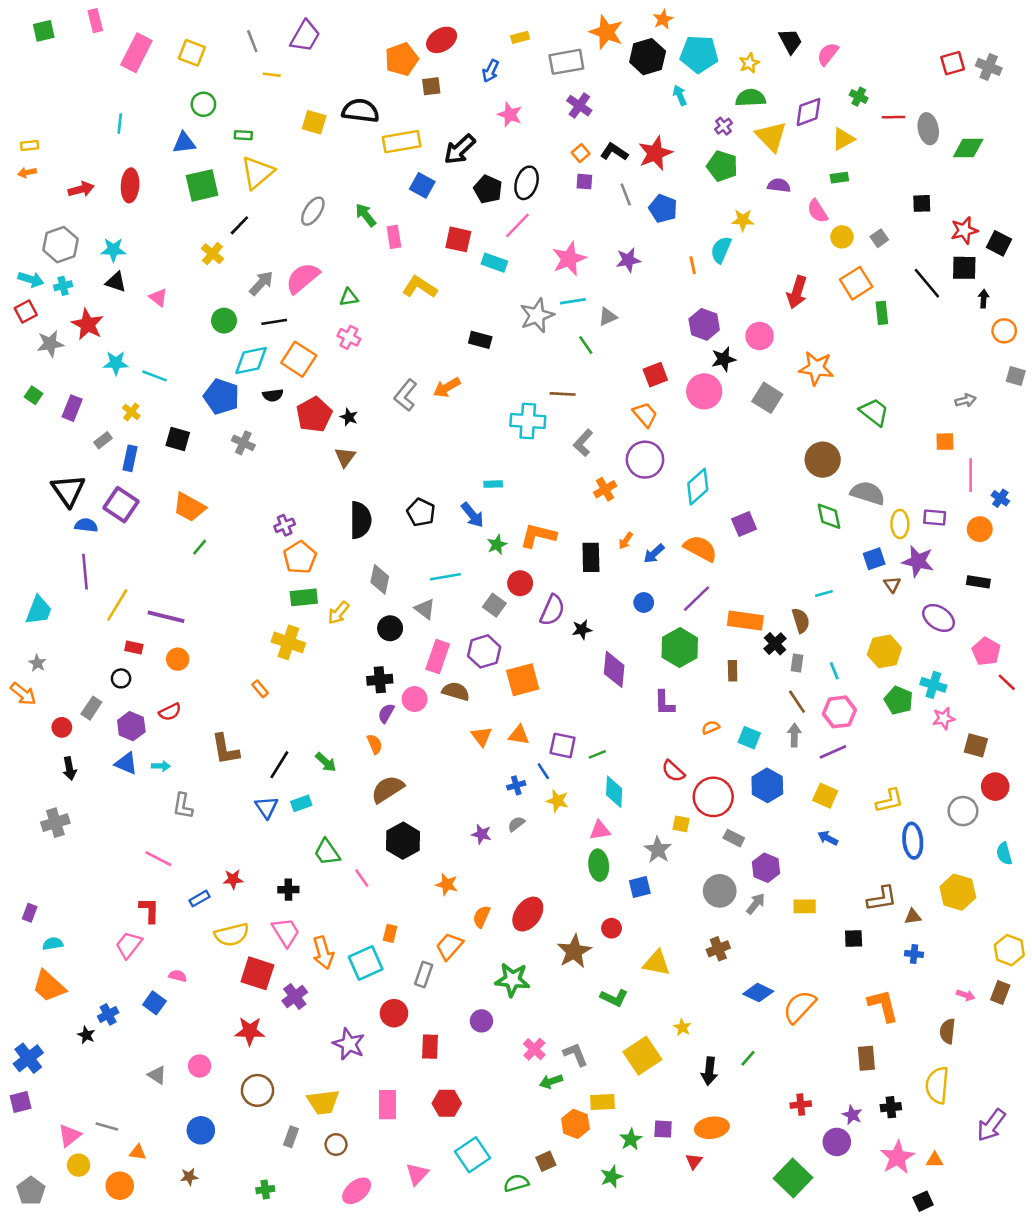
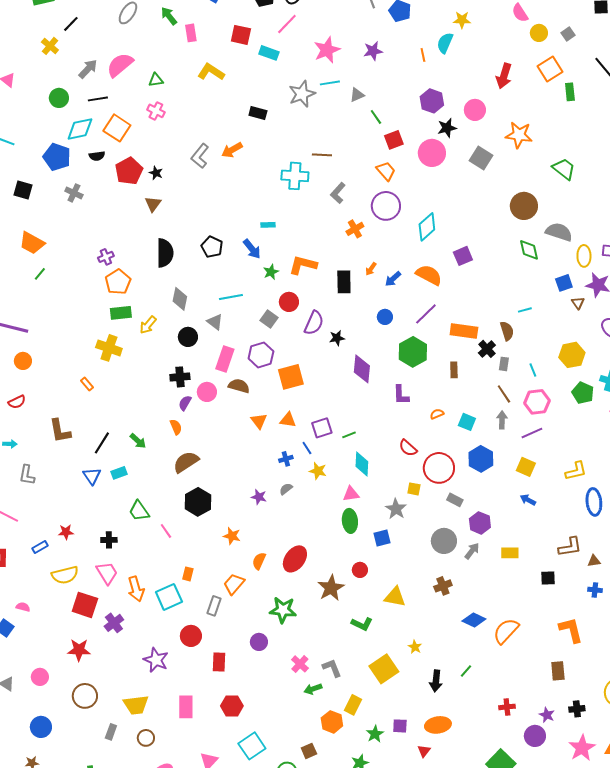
green line: (586, 345) -> (376, 117), moved
purple square: (563, 745) -> (322, 428), turned -30
yellow rectangle: (603, 1102) -> (353, 705), turned -60

